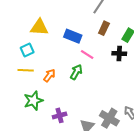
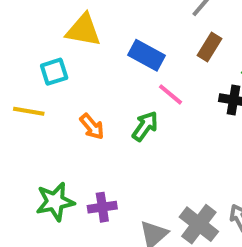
yellow line: (26, 70) -> (29, 111), moved
orange arrow: (49, 75) -> (92, 127), turned 96
green star: (33, 101) -> (55, 202), moved

